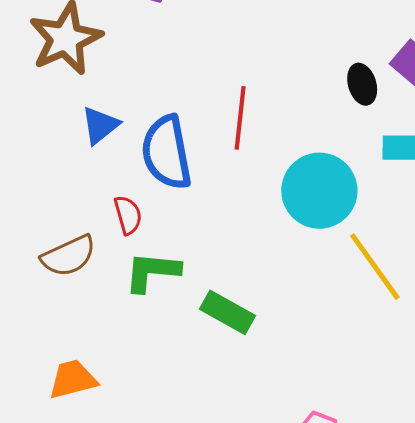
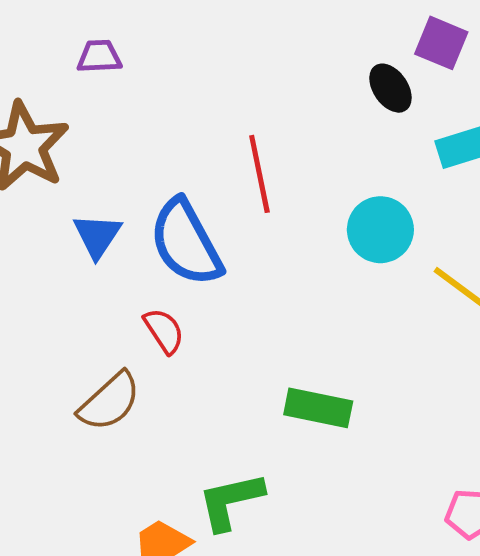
cyan circle: (319, 191) -> (380, 230), size x0.7
green L-shape: (152, 272) -> (231, 501), moved

